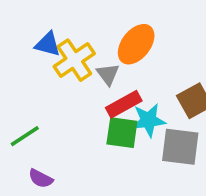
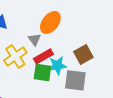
yellow cross: (74, 60) -> (15, 56), moved

